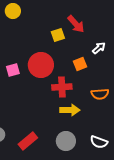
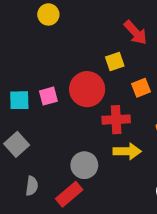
yellow square: (58, 35) -> (115, 61), moved
gray circle: (66, 141) -> (84, 165), moved

